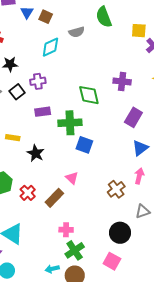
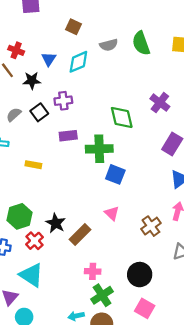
blue triangle: (27, 12) -> (49, 59), moved
green semicircle: (104, 17) -> (141, 43), moved
purple cross: (122, 81) -> (160, 103), turned 30
black star: (36, 153) -> (56, 223), moved
pink triangle: (72, 178) -> (112, 213), moved
red cross: (28, 193) -> (34, 241), moved
black circle: (120, 233) -> (140, 275), moved

